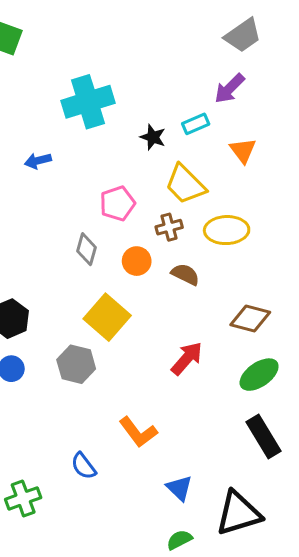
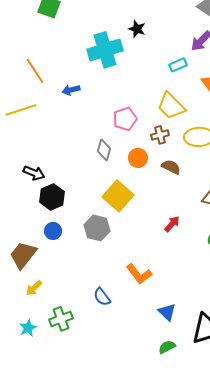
black star: (153, 137) -> (137, 29), moved
red arrow: (187, 358) -> (172, 224), size x0.7

